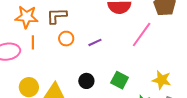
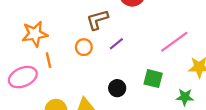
brown L-shape: (57, 16) -> (97, 20), moved
pink line: (142, 34) -> (174, 42), moved, turned 32

